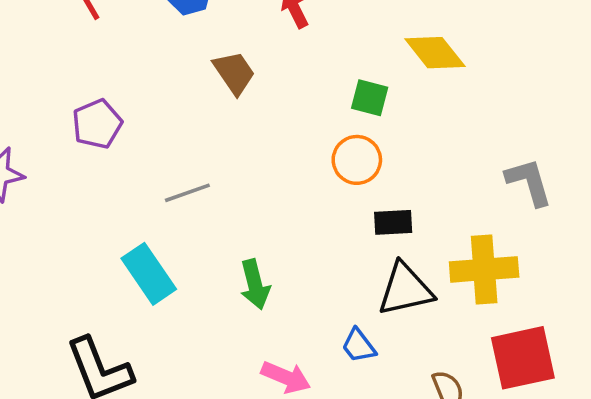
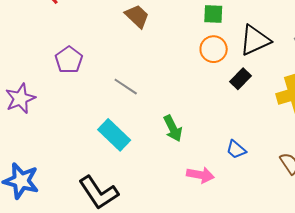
gray line: (187, 193) -> (126, 87), turned 65
black rectangle: (393, 222) -> (240, 79), turned -30
black triangle: (405, 289) -> (255, 40), moved

